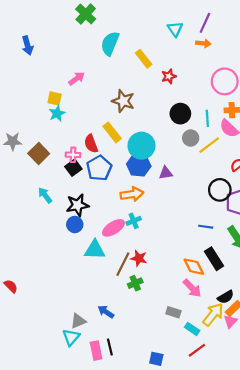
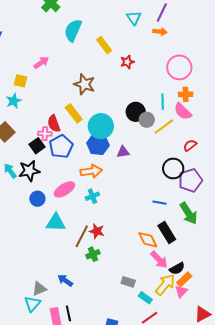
cyan star: (57, 113) -> (14, 101), moved
black circle: (180, 114) -> (136, 112), moved
pink cross: (73, 155) -> (45, 134), moved
black star: (77, 205) -> (29, 171), moved
pink ellipse: (113, 228) -> (64, 189), moved
pink arrow: (192, 288) -> (159, 260), moved

